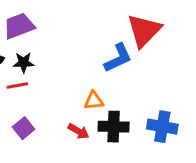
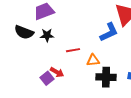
red line: (17, 85) -> (73, 50), moved
red arrow: (78, 131) -> (57, 72), moved

